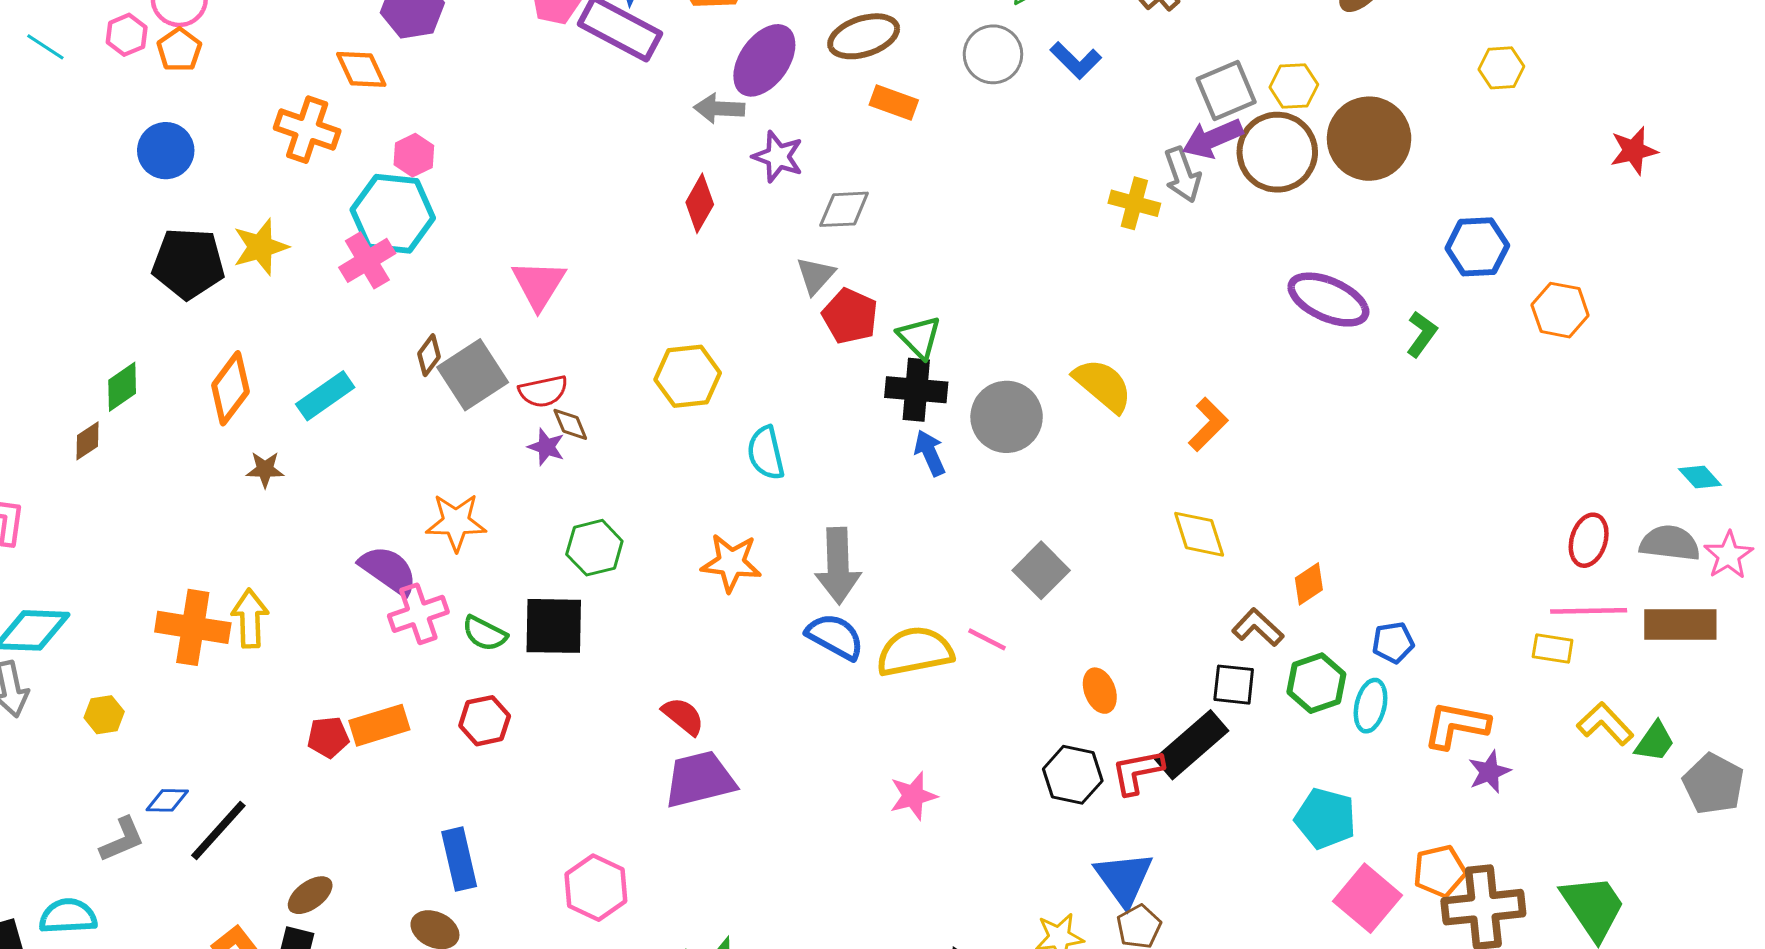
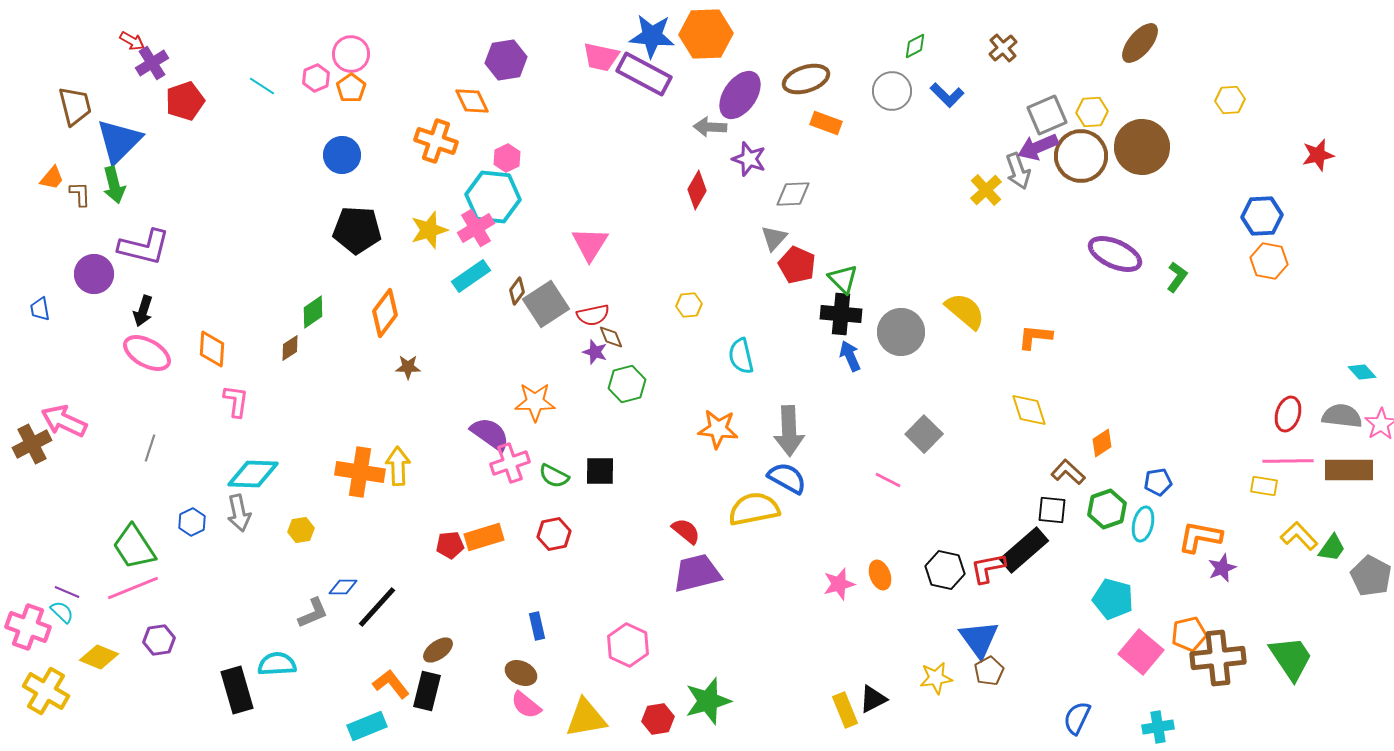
yellow cross: (1134, 203) -> (986, 190), turned 32
yellow star: (260, 247) -> (429, 230), moved
blue hexagon: (1477, 247) -> (1262, 216), moved
yellow hexagon: (688, 376) -> (689, 305), size x0.6
cyan rectangle: (325, 396) -> (471, 276), moved
orange L-shape: (1208, 424) -> (1035, 337), turned -129
green hexagon: (594, 548) -> (627, 384), moved
black square: (554, 626) -> (600, 471), size x0.7
yellow semicircle: (915, 651) -> (754, 509), moved
orange ellipse: (1100, 691) -> (880, 575), moved
blue rectangle: (459, 859) -> (537, 626), size x0.7

